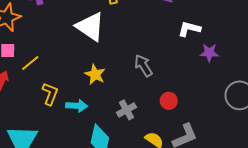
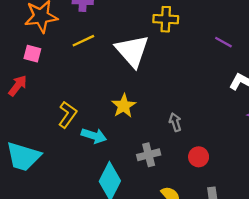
yellow line: (30, 63) -> (83, 41), moved
gray arrow: (143, 66) -> (175, 122), moved, size x0.7

